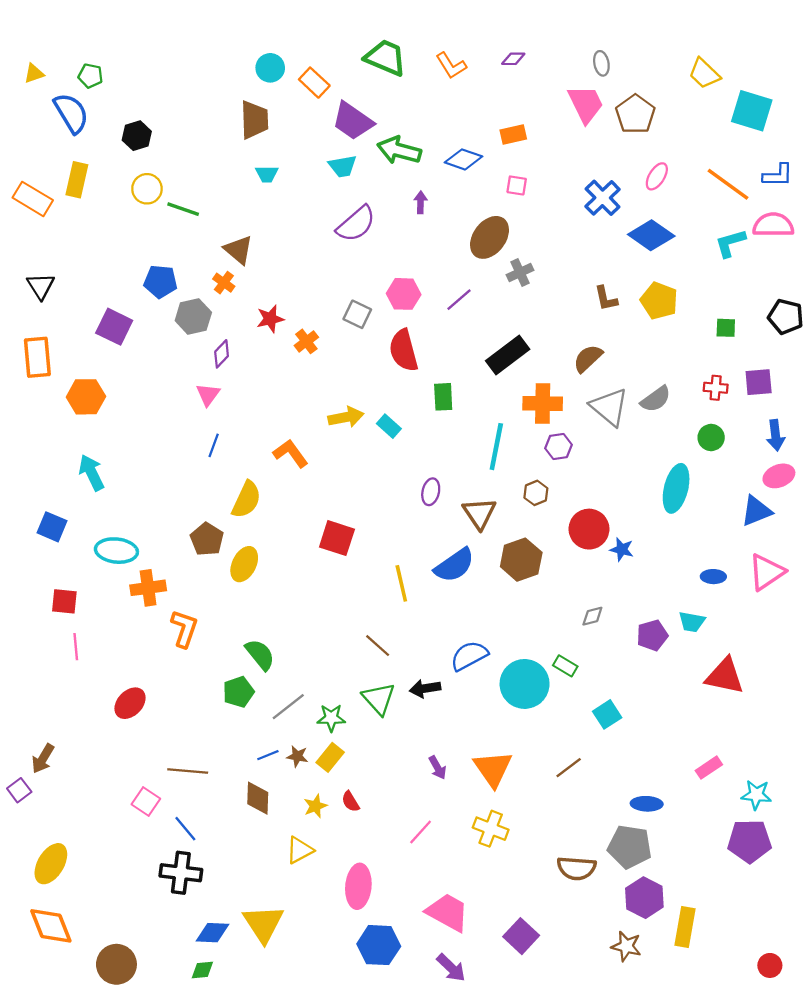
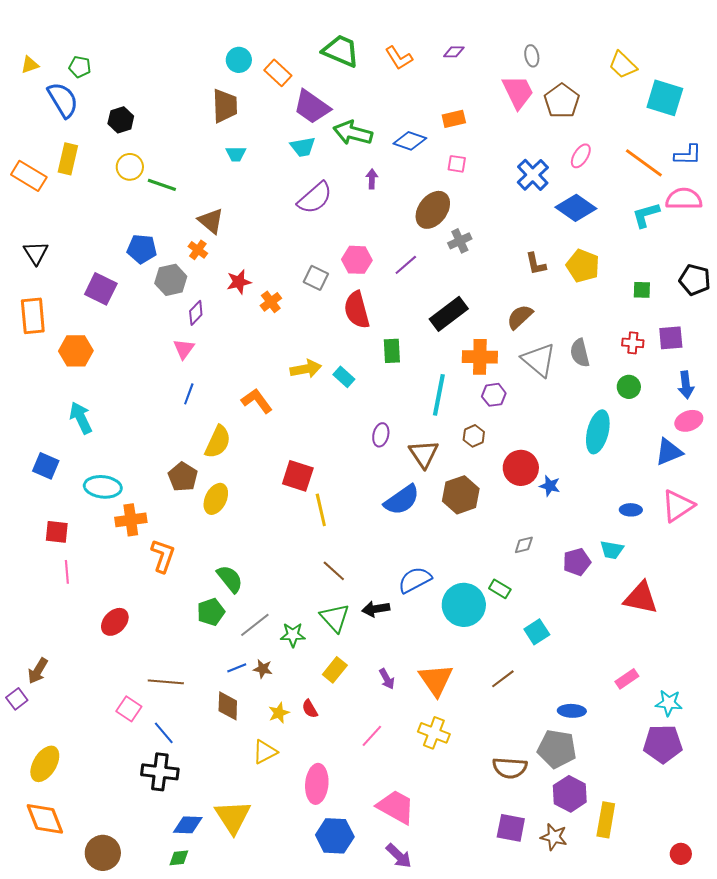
gray semicircle: (656, 399) -> (580, 353), turned 112
yellow line: (401, 583) -> (321, 510), moved
yellow rectangle: (330, 757) -> (335, 670), moved
purple square: (521, 936) -> (511, 828), moved, turned -32

